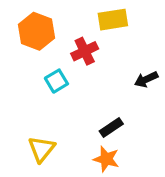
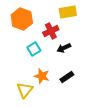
black arrow: (146, 79) -> (64, 48), moved
orange star: (106, 159) -> (42, 76), moved

